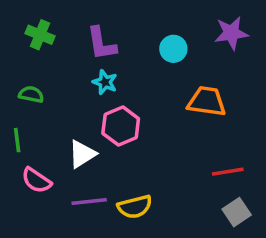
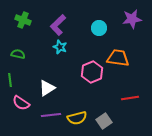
purple L-shape: (101, 44) -> (58, 25), turned 55
pink hexagon: (121, 126) -> (92, 72), moved
gray square: (237, 212) -> (104, 121), moved

